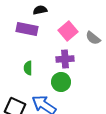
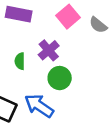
purple cross: (65, 59) -> (49, 50), moved, turned -36

